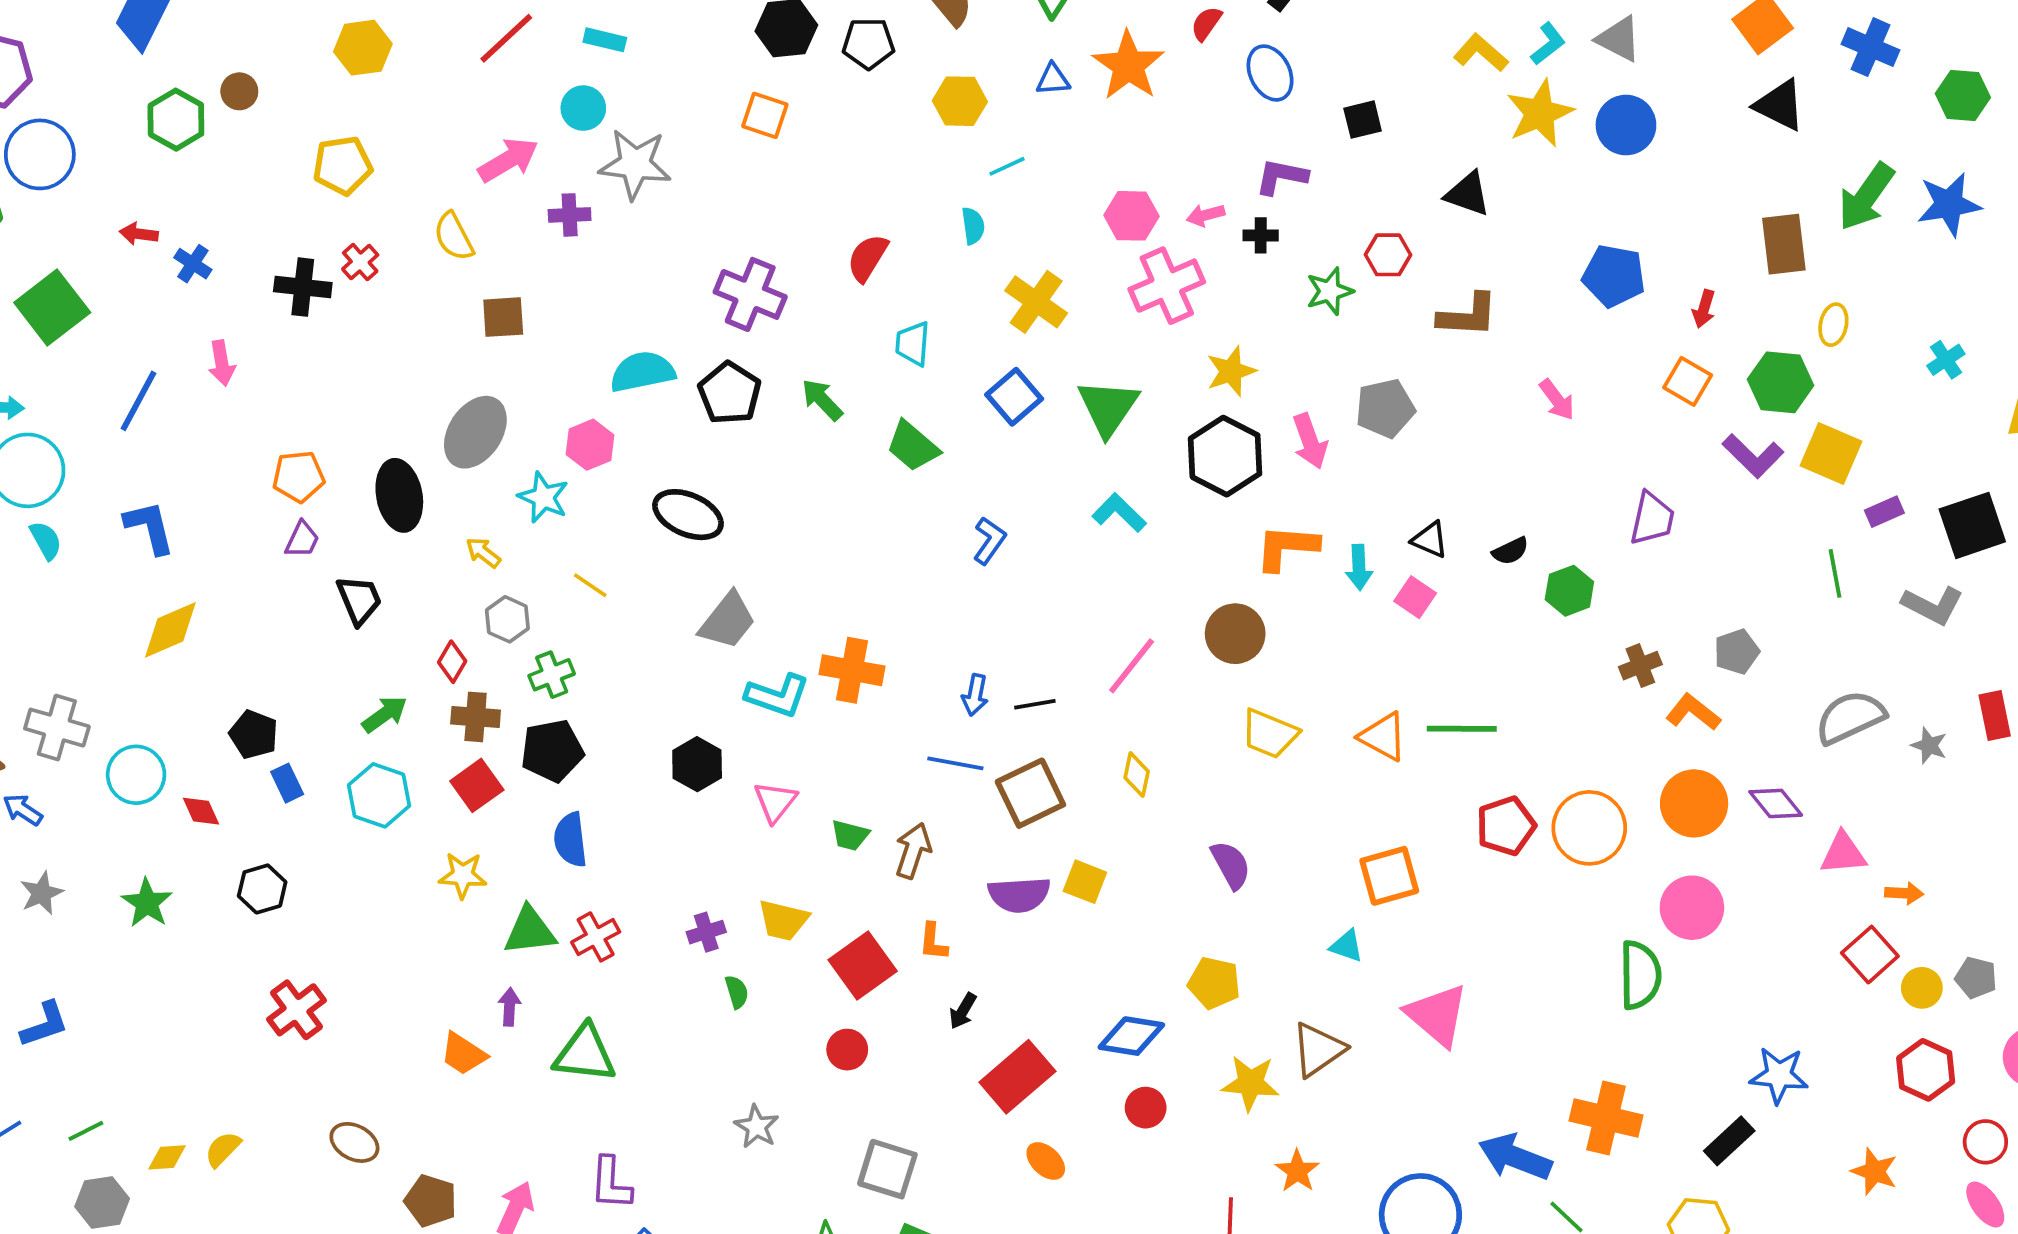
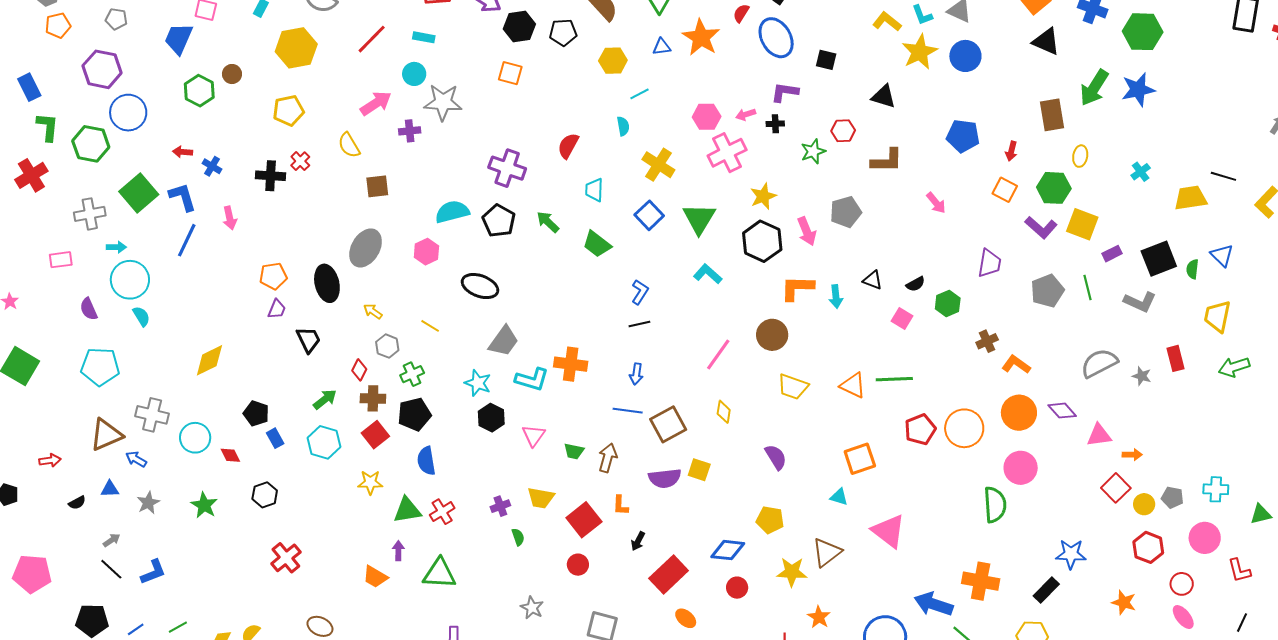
cyan L-shape: (1548, 44) -> (922, 15), turned 110
yellow hexagon: (363, 48) -> (296, 48), size x1.4
blue ellipse: (1270, 73) -> (776, 38), size x1.4
green hexagon: (1963, 96) -> (1143, 32), size x1.4
black square: (1363, 120) -> (826, 60), turned 30
cyan star: (543, 497) -> (478, 383), moved
blue L-shape: (150, 527) -> (183, 197), moved
pink square: (1415, 597) -> (902, 318), moved
gray pentagon: (1737, 652) -> (1047, 291), moved, size x1.4
black line: (1035, 704) -> (639, 324), moved

